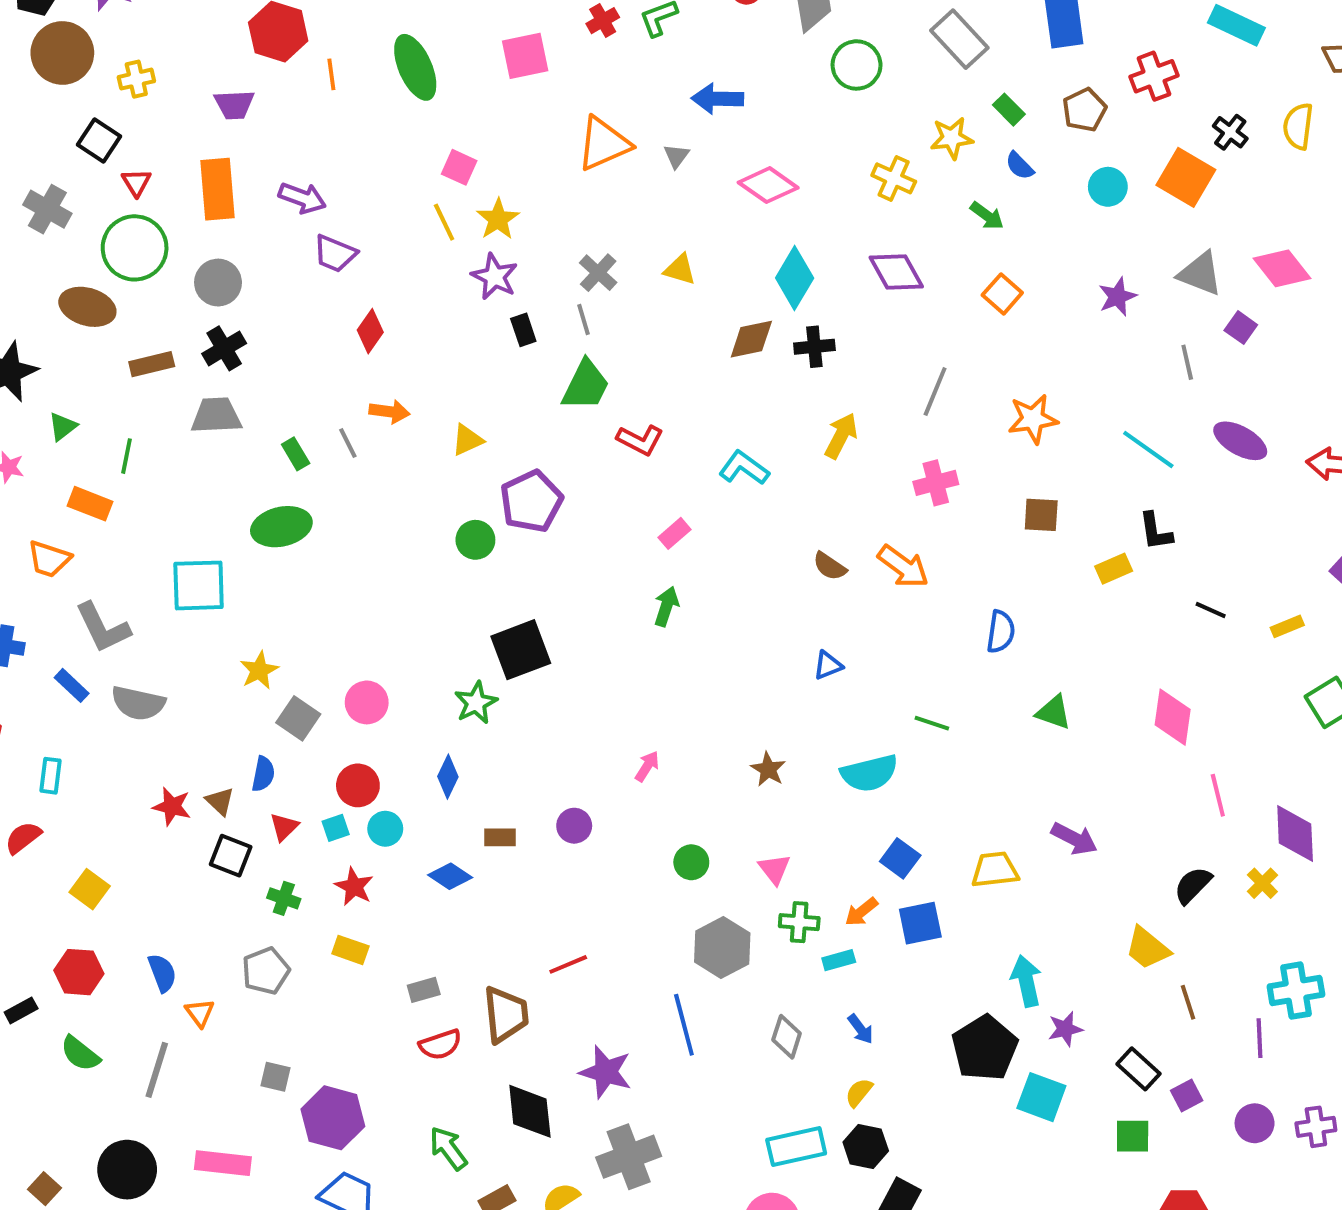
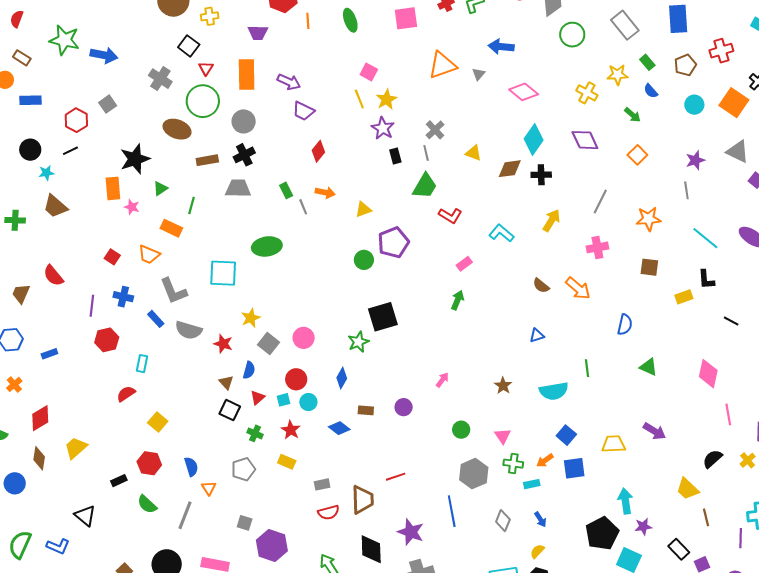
green ellipse: (415, 67) -> (350, 20), size x0.7
yellow triangle: (680, 269) -> (473, 153), moved
gray line: (1187, 362) -> (686, 190), moved
green rectangle: (296, 454) -> (286, 190), moved
green line: (932, 723) -> (587, 368), turned 60
red star: (172, 806) -> (223, 344), moved

